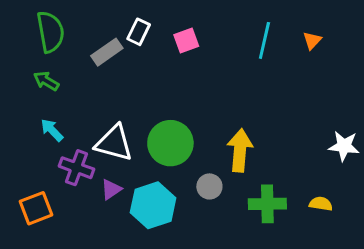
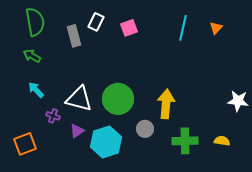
gray rectangle: (107, 52) -> (74, 36), turned -70
purple cross: (76, 168) -> (53, 116), size x0.6

